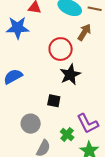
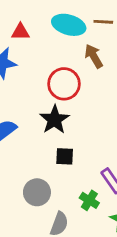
brown arrow: (84, 32) -> (94, 56), turned -54
black star: (70, 75) -> (54, 120), moved

